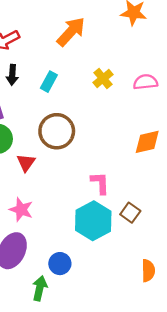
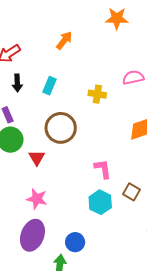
orange arrow: (71, 32) -> (64, 40), size x0.7
yellow cross: (103, 78) -> (97, 94), moved, turned -36
cyan hexagon: (93, 221) -> (100, 202), size x0.7

